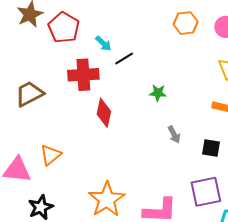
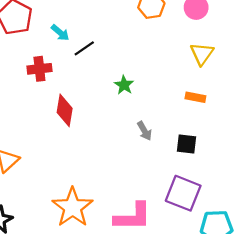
red cross: (83, 75) -> (39, 69), size x0.7
green star: (158, 93) -> (124, 85), turned 30
purple square: (206, 192) -> (183, 193), turned 36

